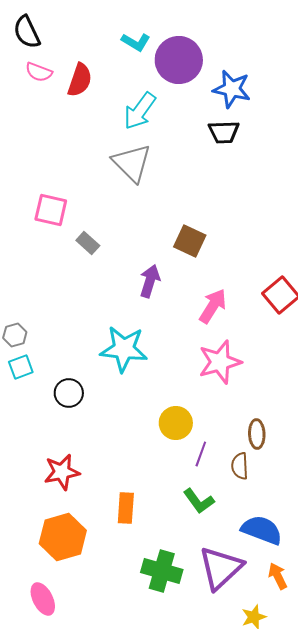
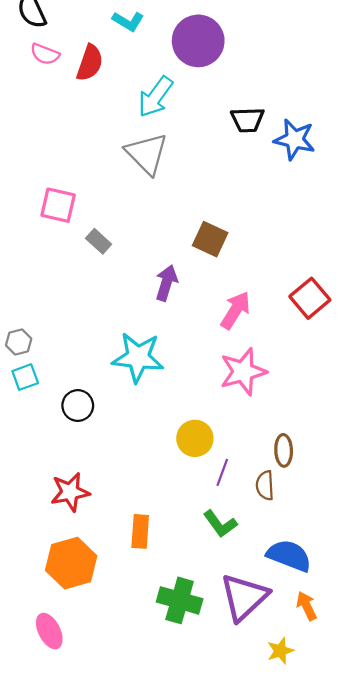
cyan L-shape: (136, 42) -> (128, 21), moved
blue star: (232, 89) -> (295, 139), moved

